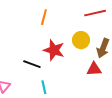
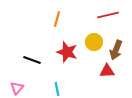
black line: (32, 64) -> (32, 60), moved

